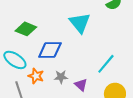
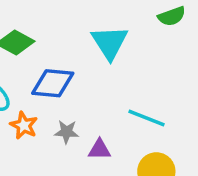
cyan line: (106, 64) -> (147, 118), turned 65
purple triangle: (81, 85) -> (100, 149), turned -48

